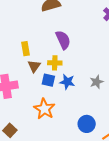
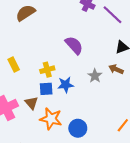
purple semicircle: (63, 40) -> (74, 45), moved
brown triangle: (34, 66) -> (31, 103), moved
blue circle: (87, 124) -> (78, 128), moved

